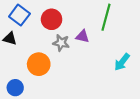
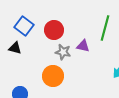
orange circle: (39, 64) -> (53, 76), moved

